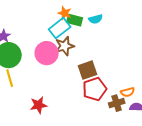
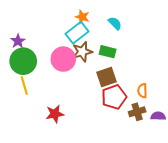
cyan semicircle: (96, 19) -> (115, 23), turned -120
green rectangle: (75, 20) -> (108, 52), moved
orange semicircle: (128, 92) -> (142, 91), moved, turned 104

